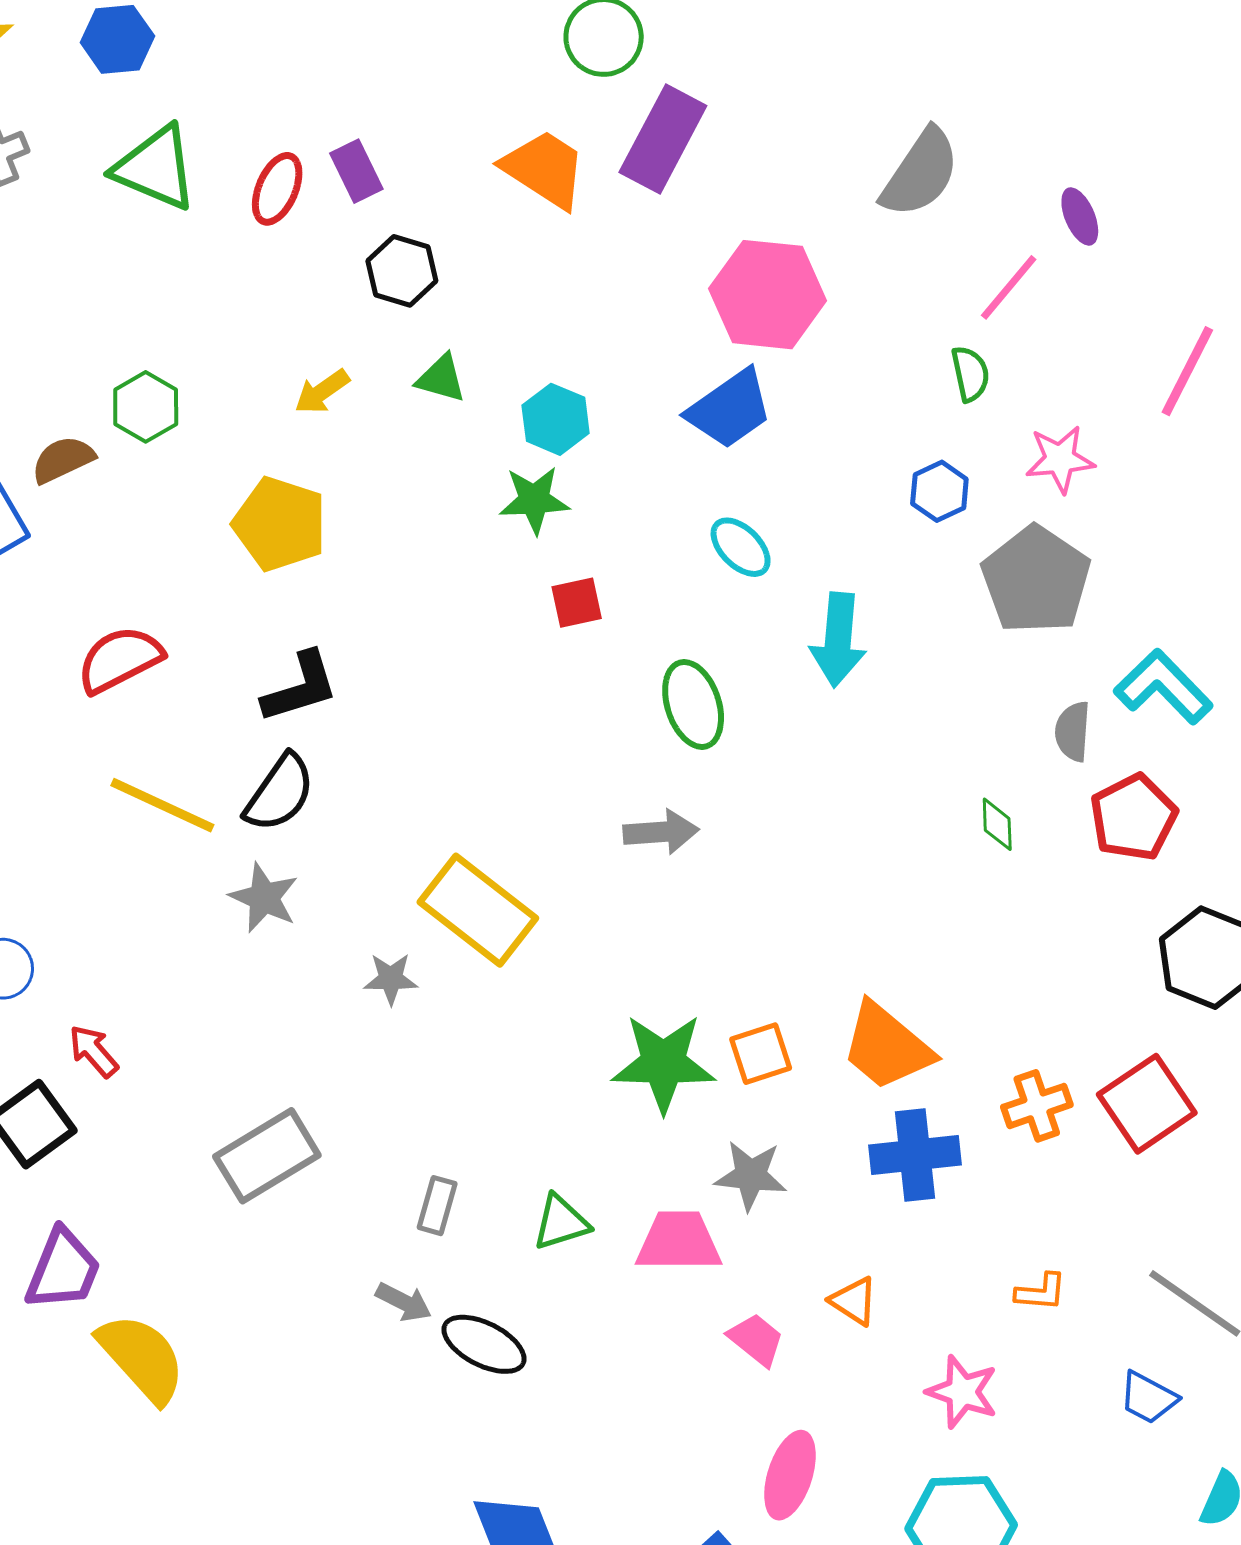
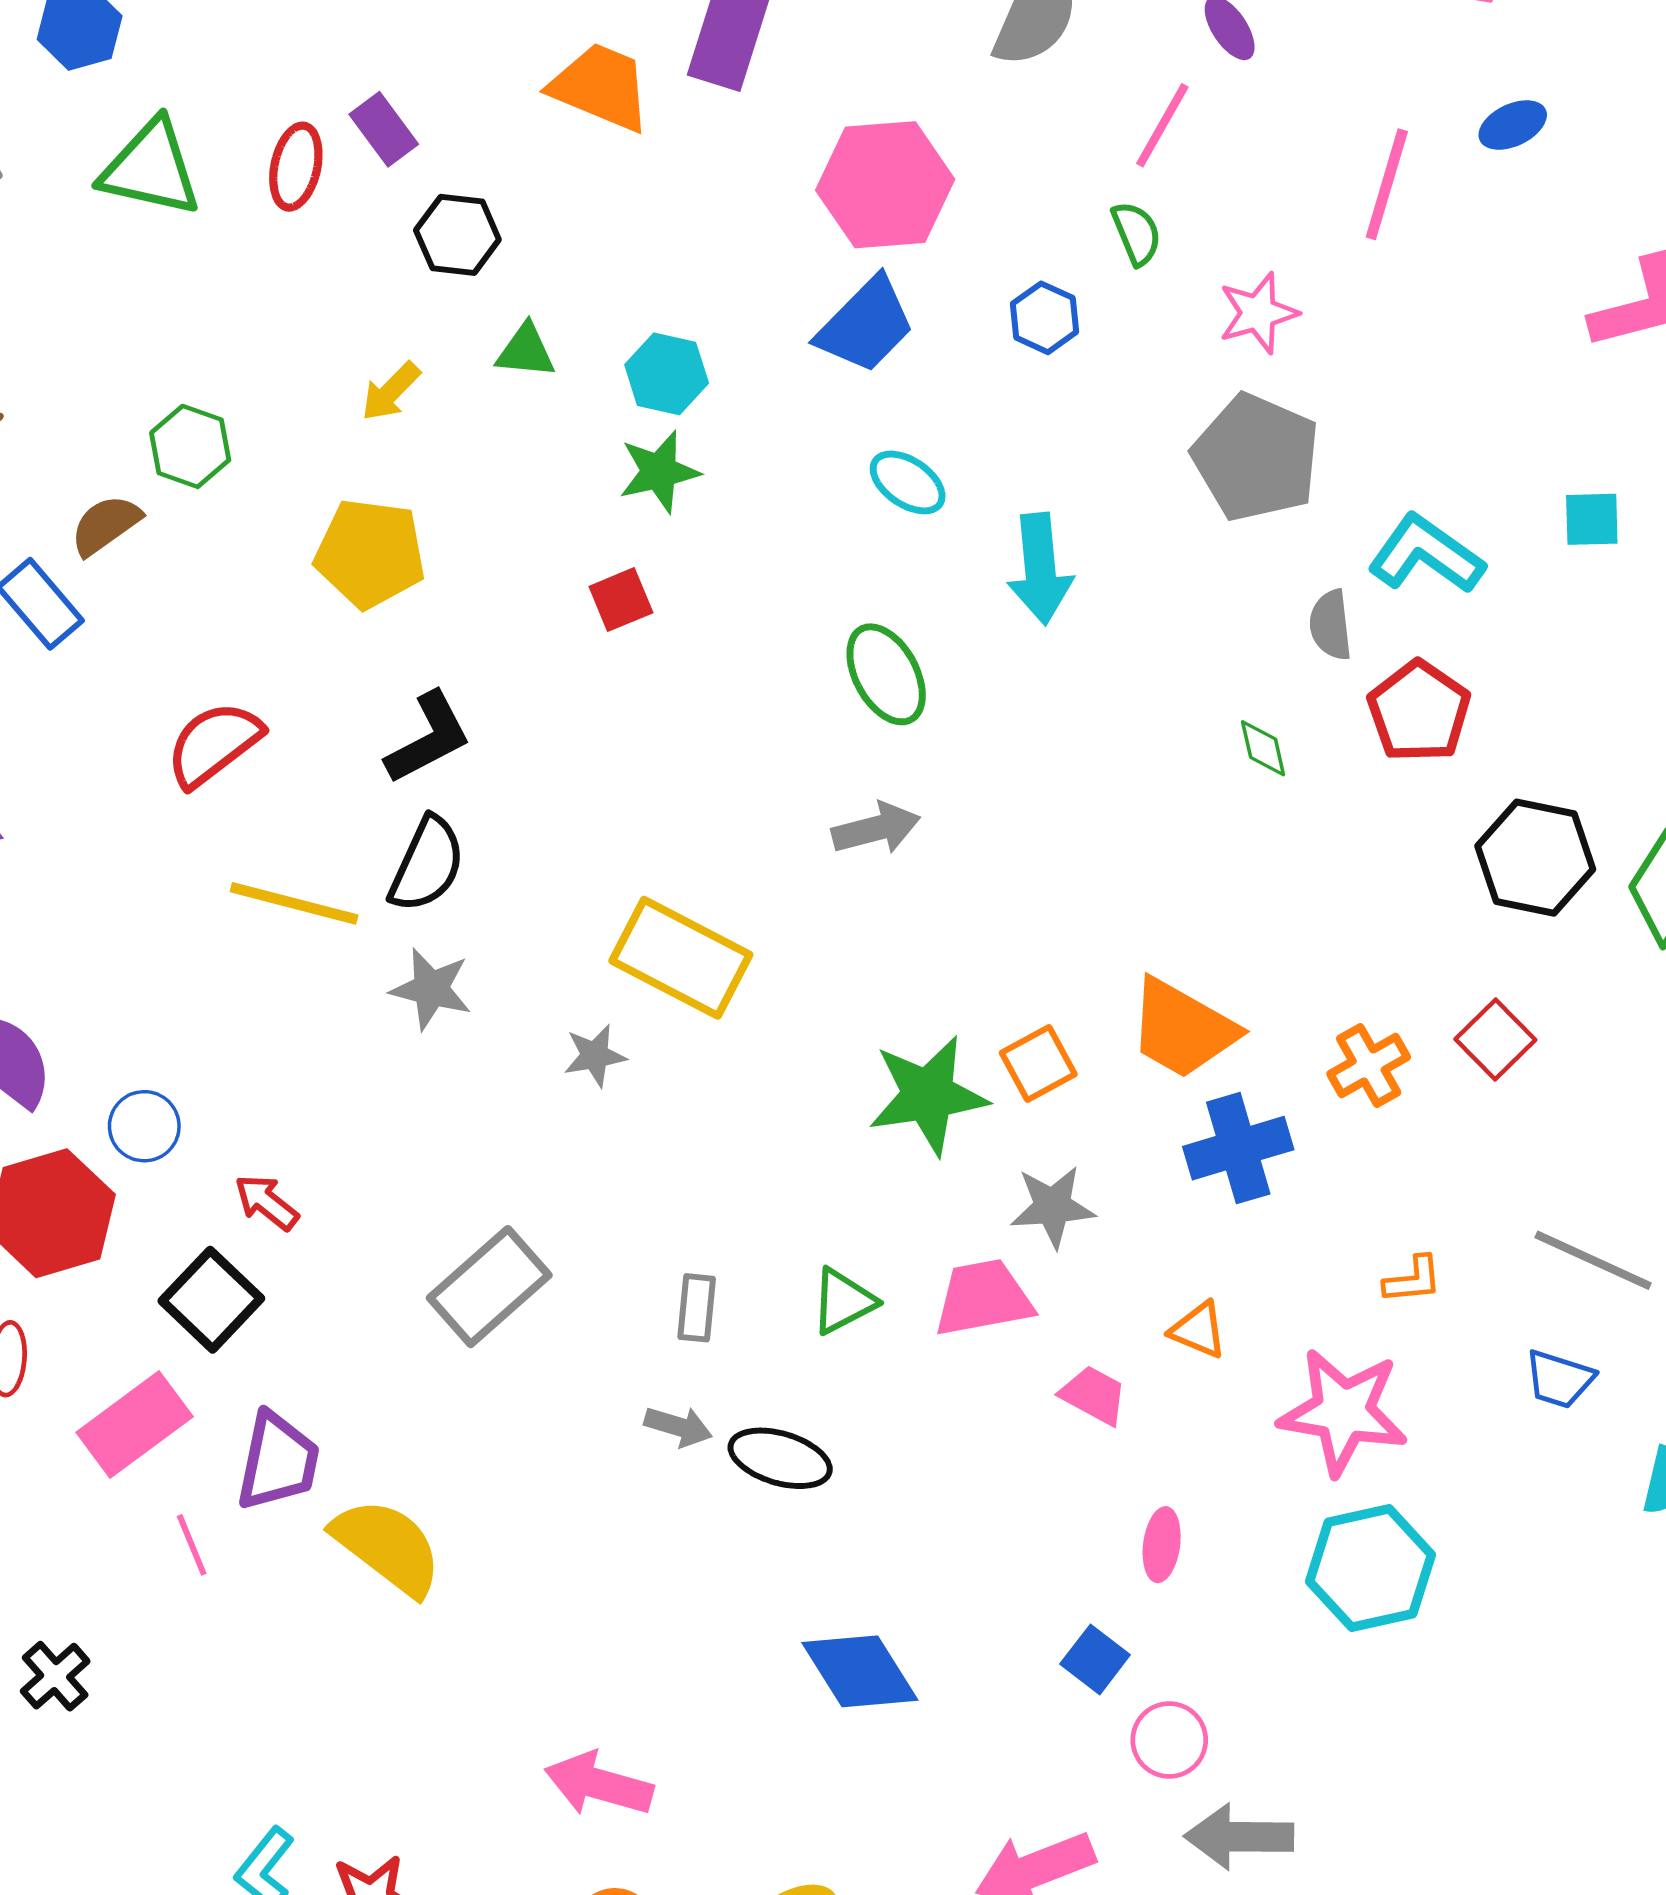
blue hexagon: (939, 491) -> (1044, 318), moved
red square: (577, 603) -> (621, 600), moved
red square: (1147, 1104) -> (1495, 1040), size x0.7
pink star: (962, 1392) -> (1343, 1412), size x1.5
pink ellipse: (790, 1475) -> (1162, 1545), size x0.7

